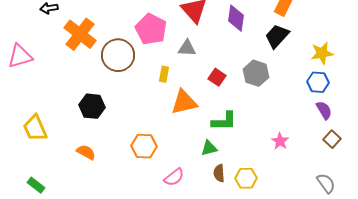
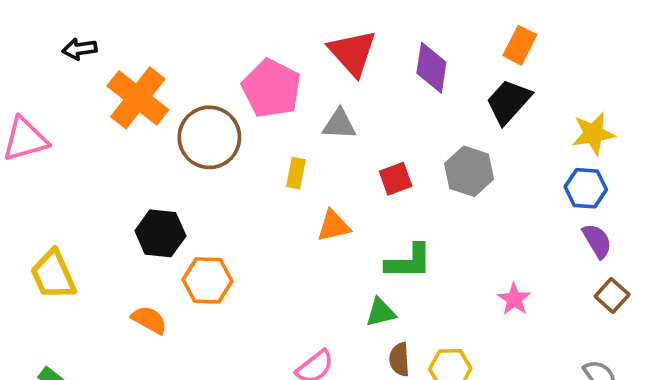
red square: (217, 77) -> (396, 179), turned 36
orange triangle: (184, 102) -> (334, 226), size x0.7
orange hexagon: (144, 146) -> (208, 280), moved

